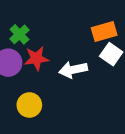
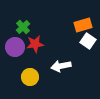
white arrow: (73, 70) -> (61, 66), moved

